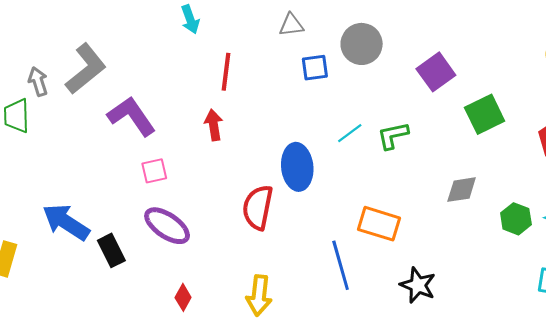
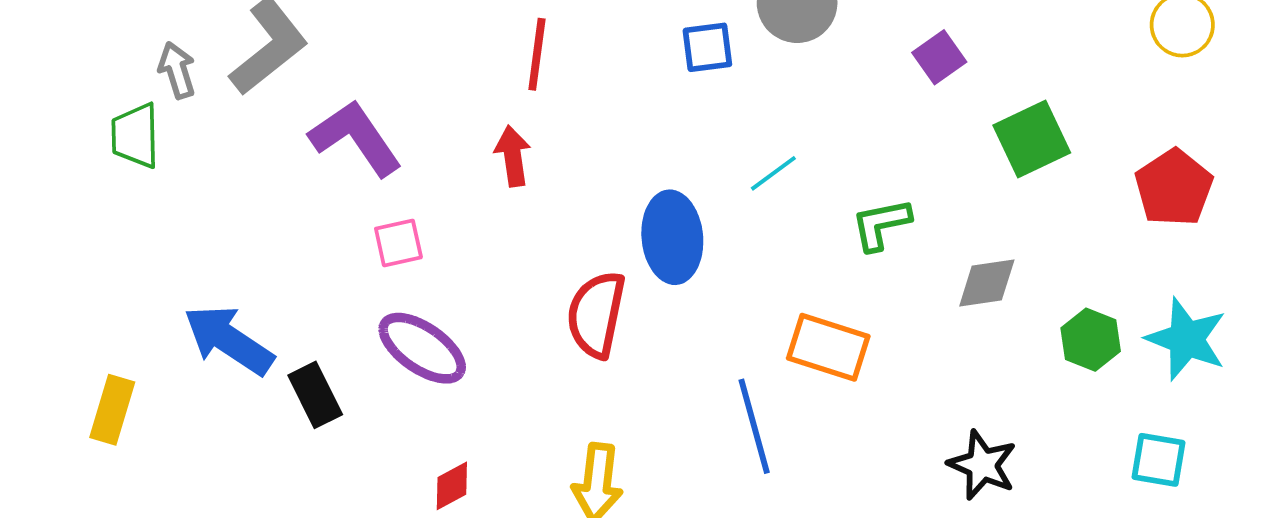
purple square: (436, 72) -> (939, 57), size x0.7
green L-shape: (393, 136) -> (881, 224), moved
black star: (418, 285) -> (982, 465), moved
red diamond: (183, 297) -> (452, 486), turned 32

